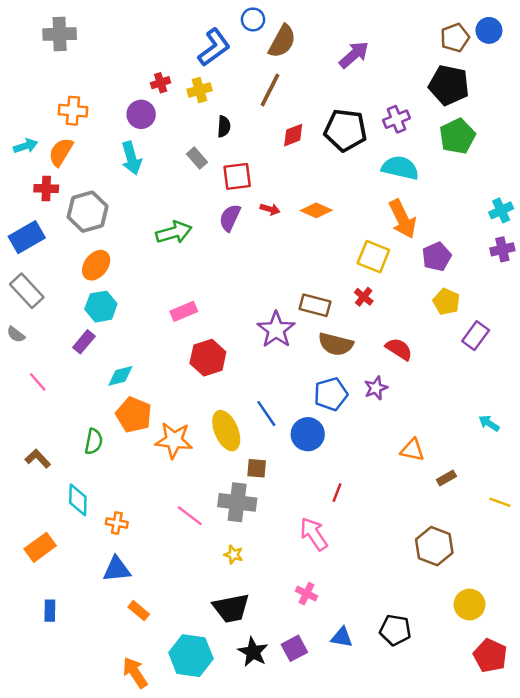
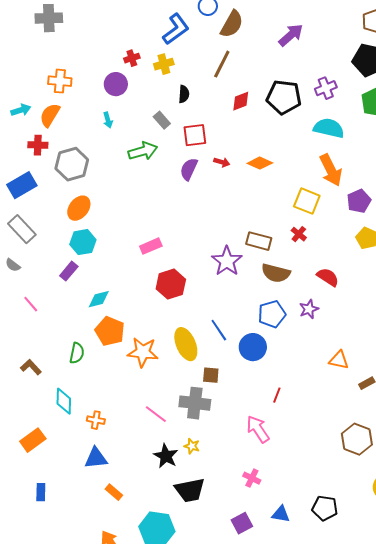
cyan arrow: (131, 158) -> (108, 120), size x0.6
green arrow: (174, 232) -> (143, 151), moved
black star: (253, 652) -> (166, 456), moved

